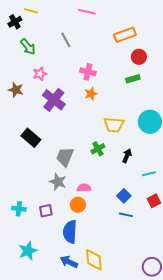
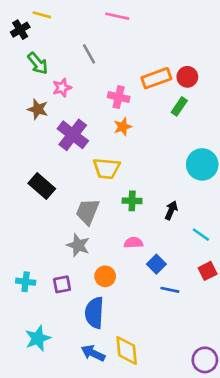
orange rectangle: (125, 35) -> (156, 78), moved
pink star: (40, 74) -> (62, 88), moved
green rectangle: (133, 79) -> (179, 106), turned -40
brown star: (16, 90) -> (38, 109), moved
yellow trapezoid: (114, 125) -> (106, 168), moved
green cross: (98, 149) -> (132, 201), turned 32
cyan line: (149, 174) -> (201, 235), turned 48
pink semicircle: (84, 188) -> (133, 243), moved
blue square: (124, 196) -> (156, 264), moved

